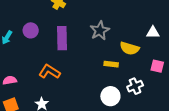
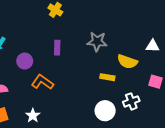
purple circle: (31, 30) -> (25, 61), moved
gray star: (100, 31) -> (97, 42), turned 30
purple rectangle: (62, 38) -> (57, 48), size x0.6

